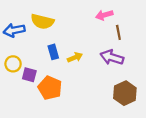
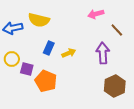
brown line: (118, 32) -> (117, 30), moved, turned -32
blue rectangle: (53, 52) -> (49, 48), turned 40
purple arrow: (112, 57) -> (103, 53), turned 70

